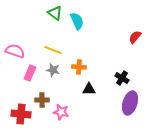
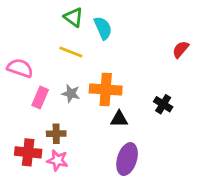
yellow line: (53, 50) -> (71, 52), moved
orange cross: (79, 67) -> (106, 90), size x1.6
purple ellipse: (130, 103) -> (127, 159), moved
pink star: (61, 112) -> (58, 160), moved

